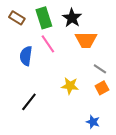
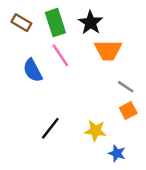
blue semicircle: (26, 56) -> (33, 70), turned -36
yellow star: (70, 86) -> (96, 131), moved
black line: (29, 102) -> (50, 128), moved

